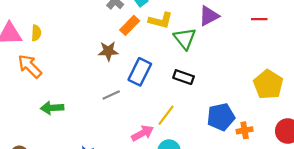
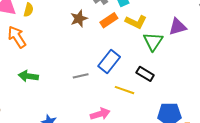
brown star: (108, 51) -> (79, 19), moved, turned -30
yellow line: (166, 115) -> (124, 90), moved, turned 60

